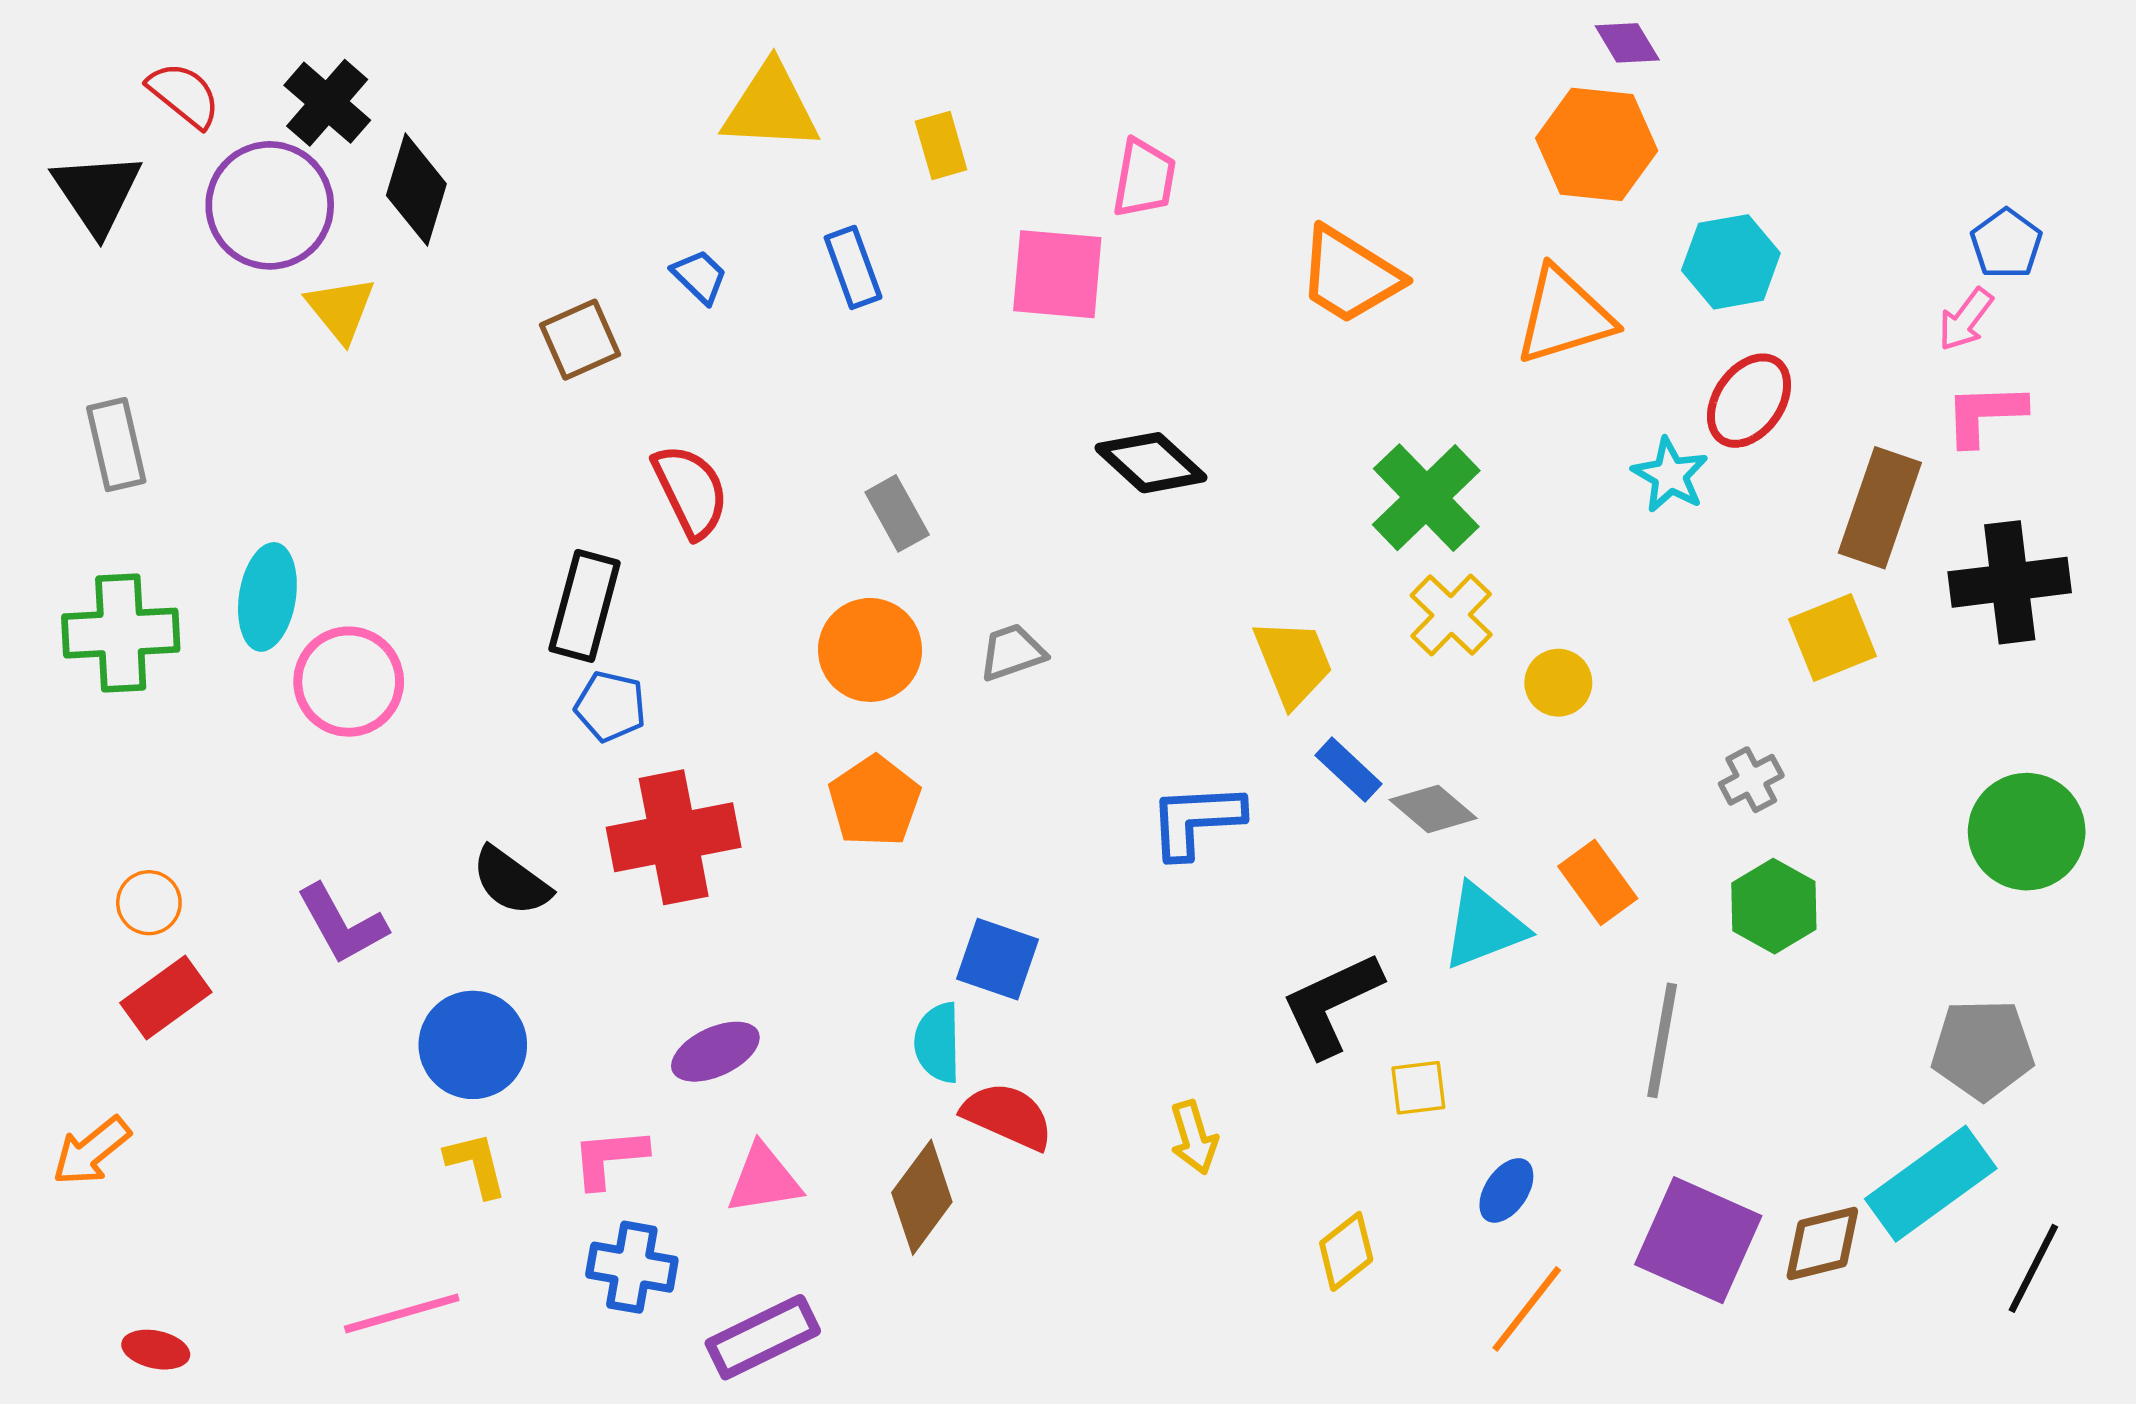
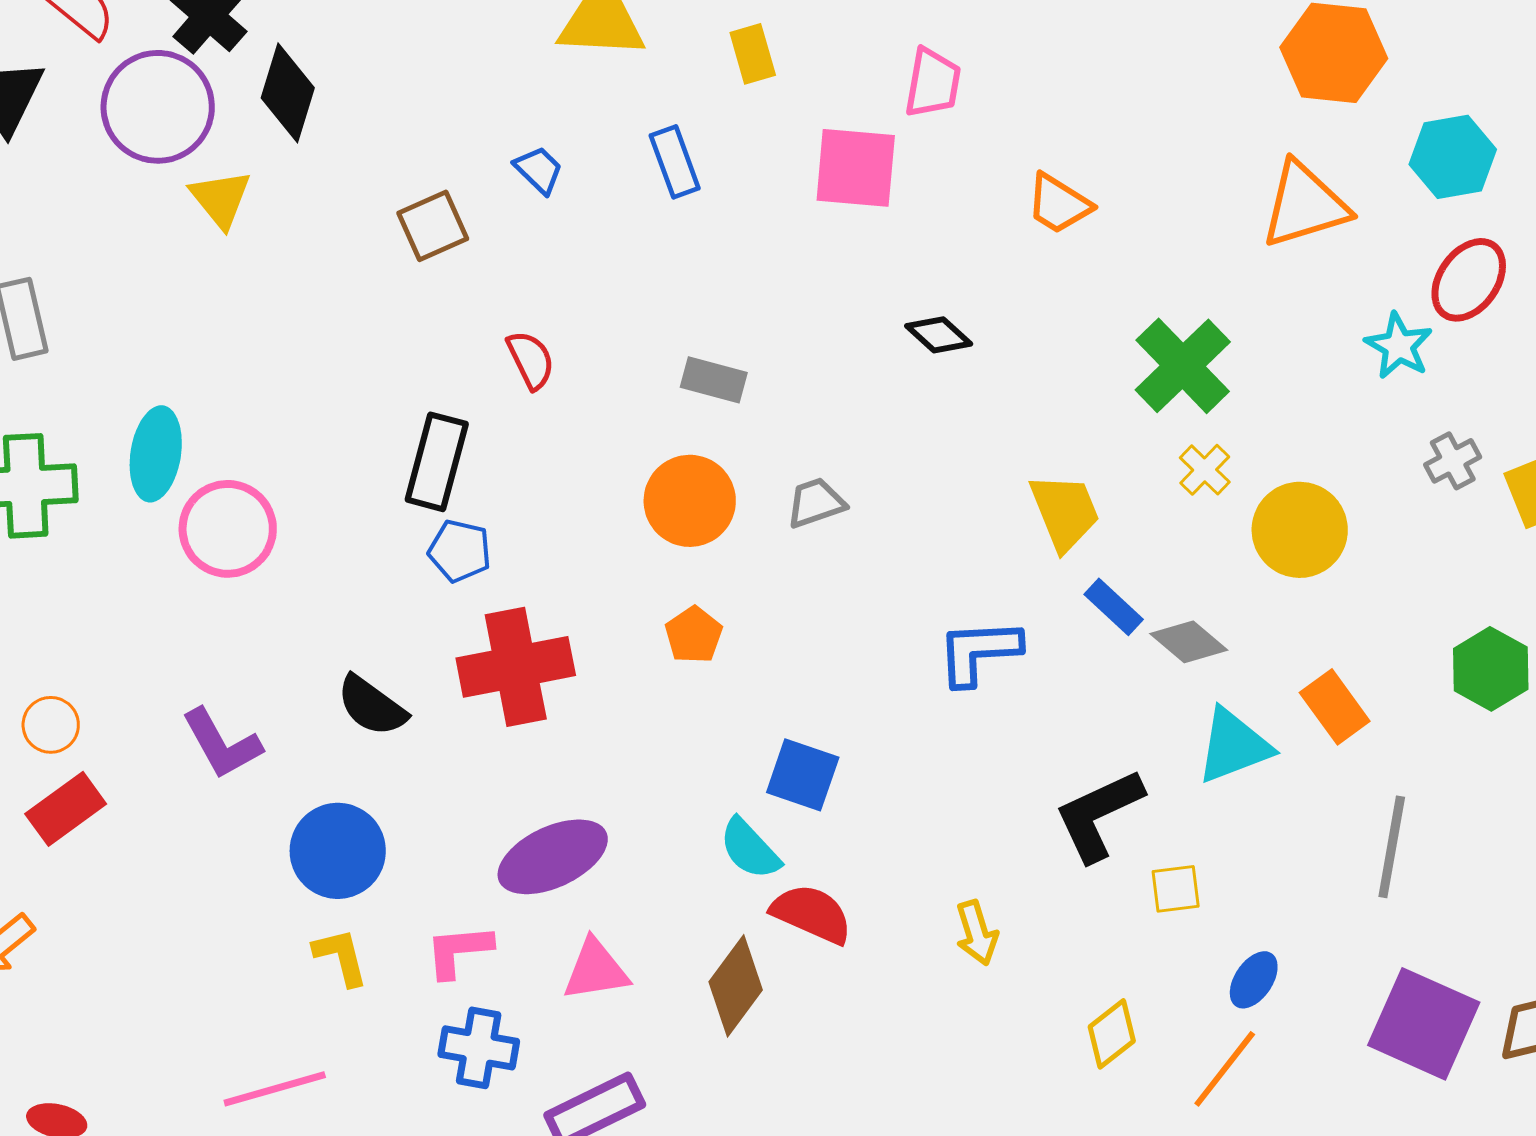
orange trapezoid: (1350, 275) -> (1059, 204), moved, size x0.7
black diamond: (1151, 463) -> (939, 335), size x0.7
red semicircle: (691, 491) -> (531, 360), size x0.7
gray rectangle: (897, 513) -> (714, 380), turned -46
yellow cross: (1451, 615) -> (1205, 470), size x0.7
yellow circle: (1558, 683) -> (1300, 530), size x1.6
gray cross: (1751, 780) -> (1453, 461), moved
orange pentagon: (875, 801) -> (694, 635), size x0.7
green hexagon: (1774, 906) -> (1491, 669), moved
cyan semicircle: (938, 1043) -> (750, 849), turned -42
purple ellipse: (715, 1052) -> (553, 857), size x1.4
orange line: (1527, 1309) -> (1225, 1069), moved

